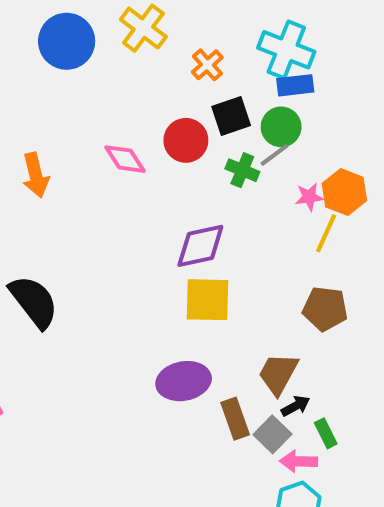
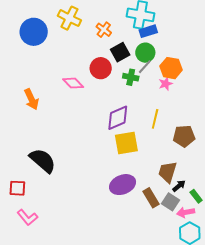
orange hexagon: (344, 192) -> (171, 68), moved
yellow line: (326, 233) -> (155, 119), moved

